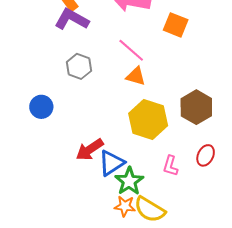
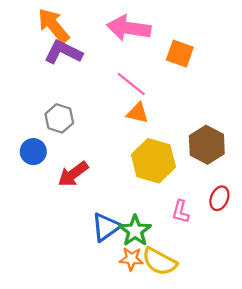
gray hexagon: (79, 66) -> (59, 118), moved
red arrow: (90, 150) -> (73, 174), moved
blue triangle: (111, 163) -> (106, 227), moved

